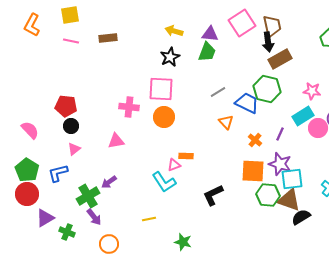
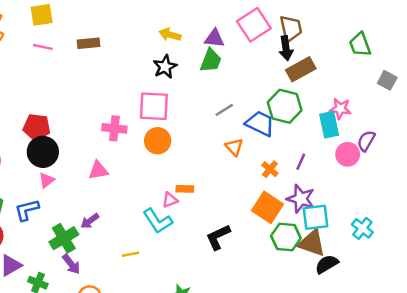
cyan rectangle: (303, 116) -> (329, 125), moved, turned -70
black circle: (71, 126) -> (43, 152), size x1.6
orange square: (253, 171) -> (267, 207), turned 30
yellow line: (149, 219) -> (130, 254), moved

